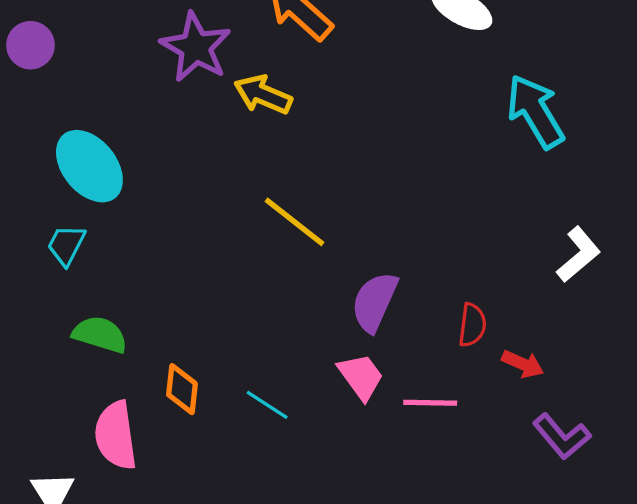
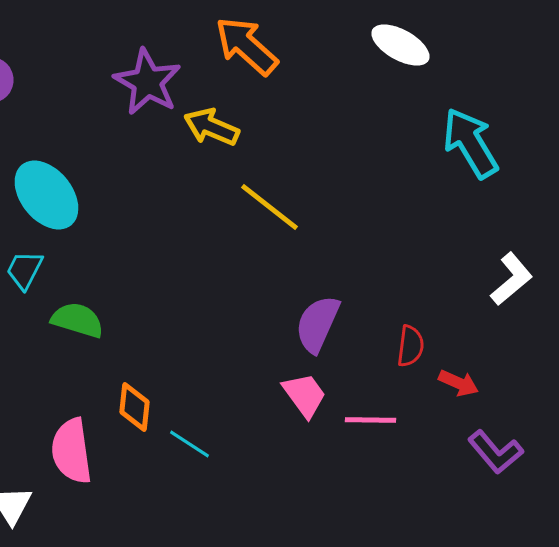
yellow line: (295, 222) -> (269, 207), moved
green semicircle: (100, 334) -> (77, 320), moved
cyan line: (267, 405) -> (189, 444), moved

